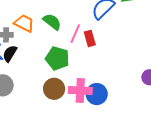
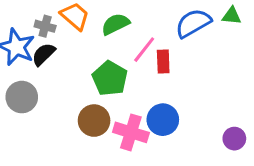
green semicircle: (52, 22) -> (115, 24), turned -78
blue circle: (97, 94) -> (163, 120), moved

